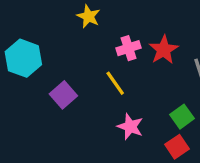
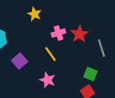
green square: (182, 117) -> (90, 74), turned -32
pink star: (130, 127) -> (47, 80), moved

